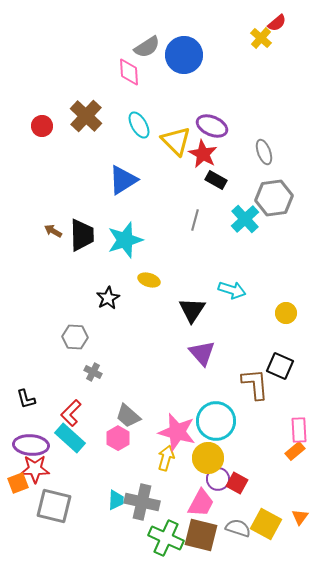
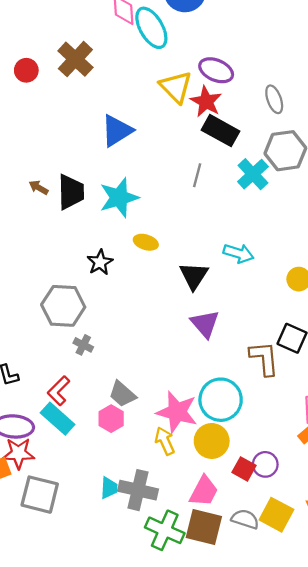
cyan ellipse: (139, 125) -> (151, 28), moved, size x1.4
black rectangle: (216, 180) -> (221, 131), size x1.5
gray hexagon: (75, 337) -> (63, 306), size x1.5
yellow arrow: (166, 458) -> (165, 441), turned -40
purple circle: (218, 479) -> (265, 464), moved

